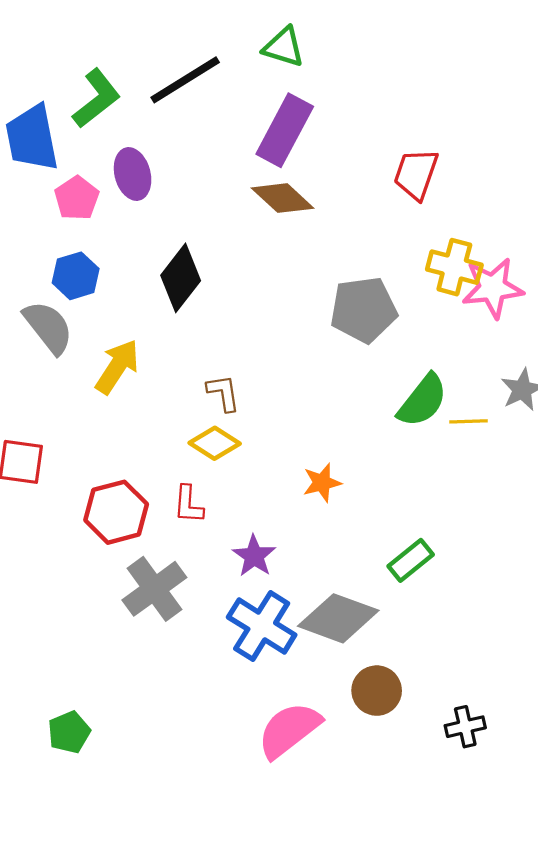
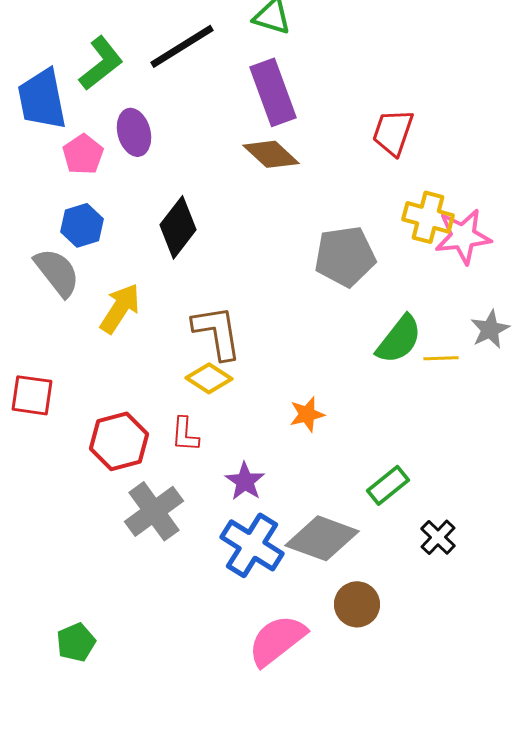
purple rectangle: (285, 130) -> (273, 92), turned -48
brown L-shape: (223, 393) -> (217, 332), size x1.6
black cross: (465, 727) -> (438, 537), moved, turned -33

